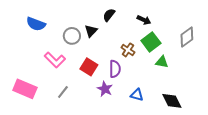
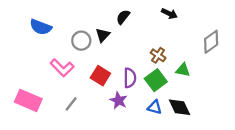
black arrow: (144, 20) -> (169, 14), moved
green square: (151, 42) -> (156, 80), moved
brown cross: (128, 50) -> (158, 55), moved
black diamond: (172, 101) -> (179, 107), moved

